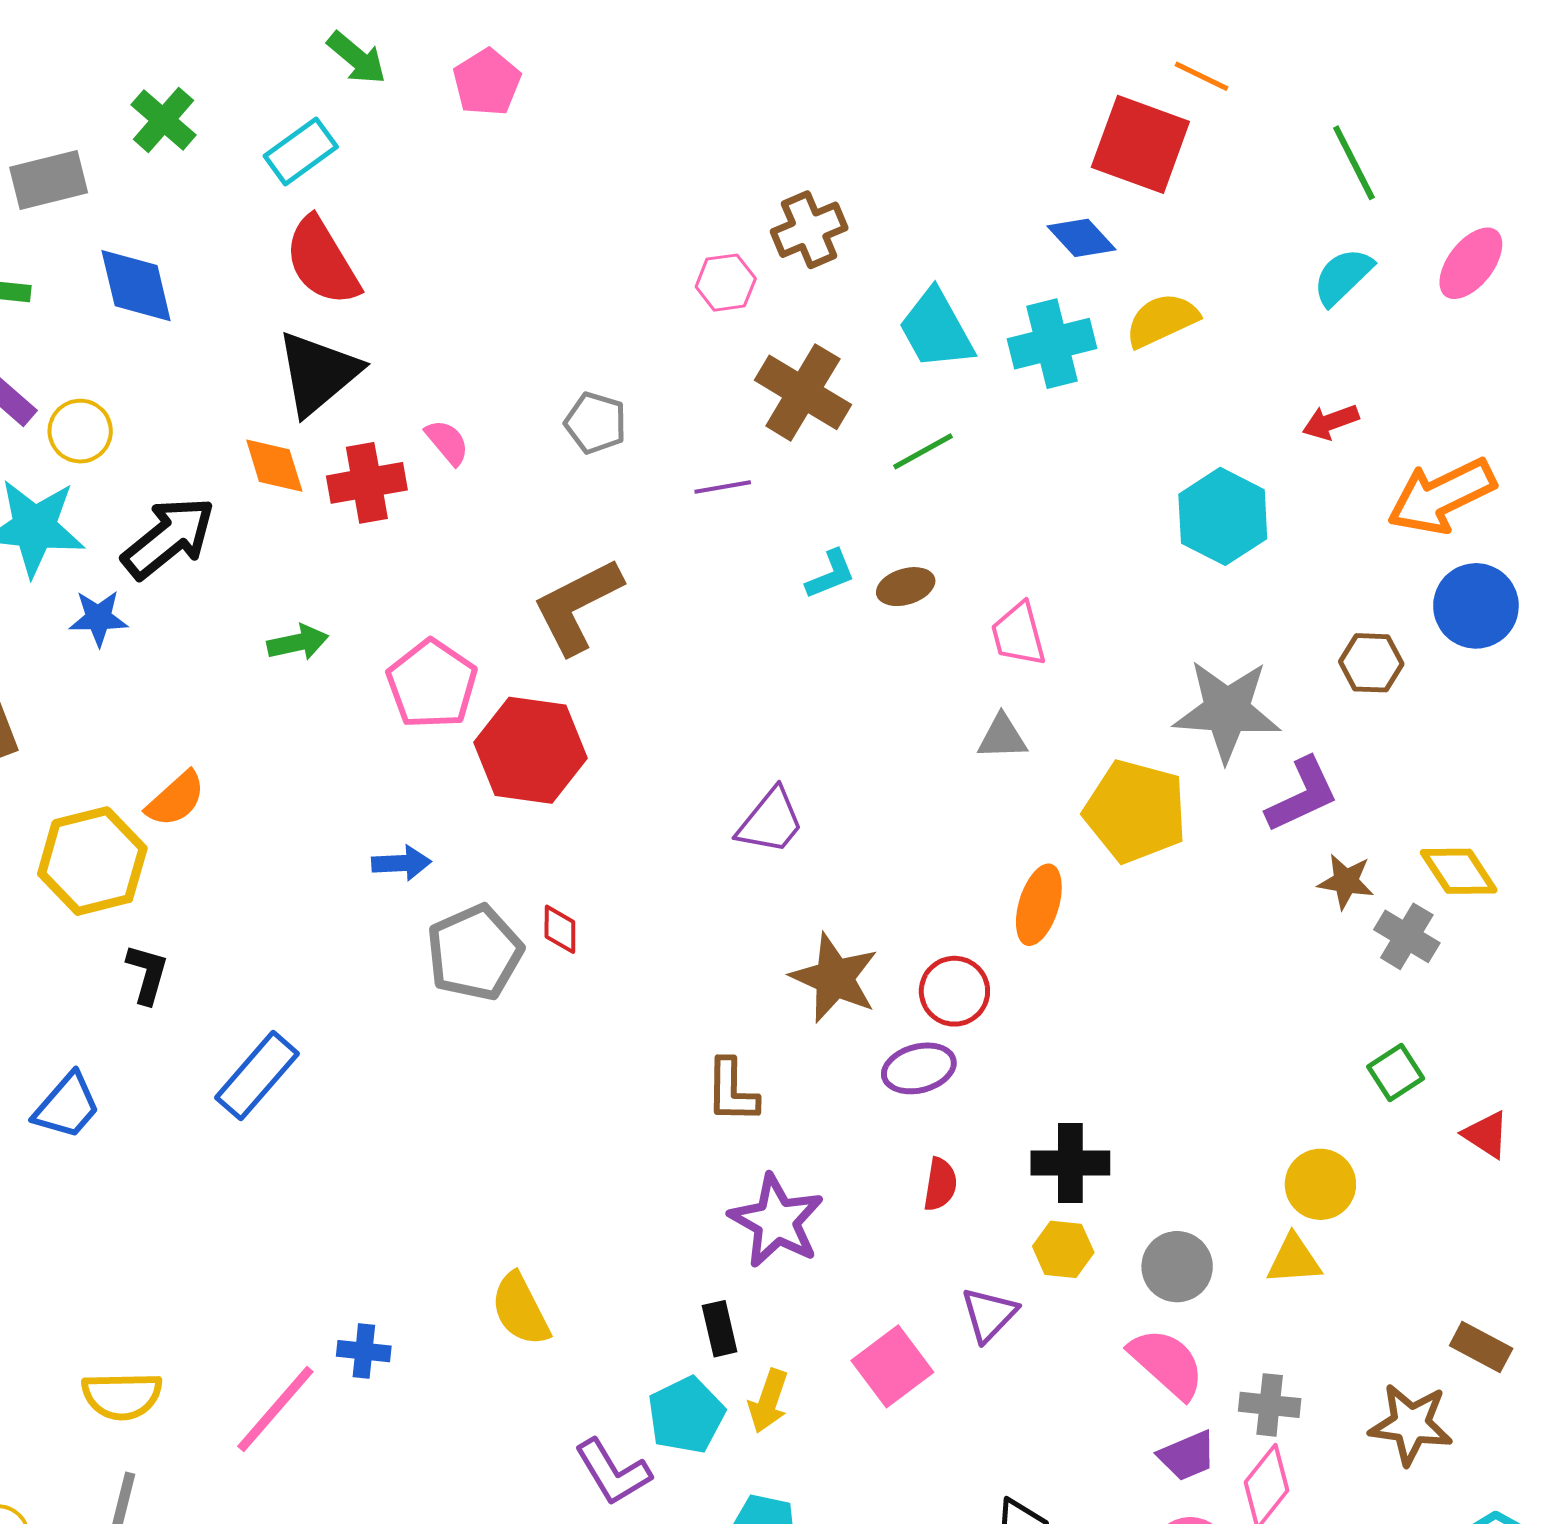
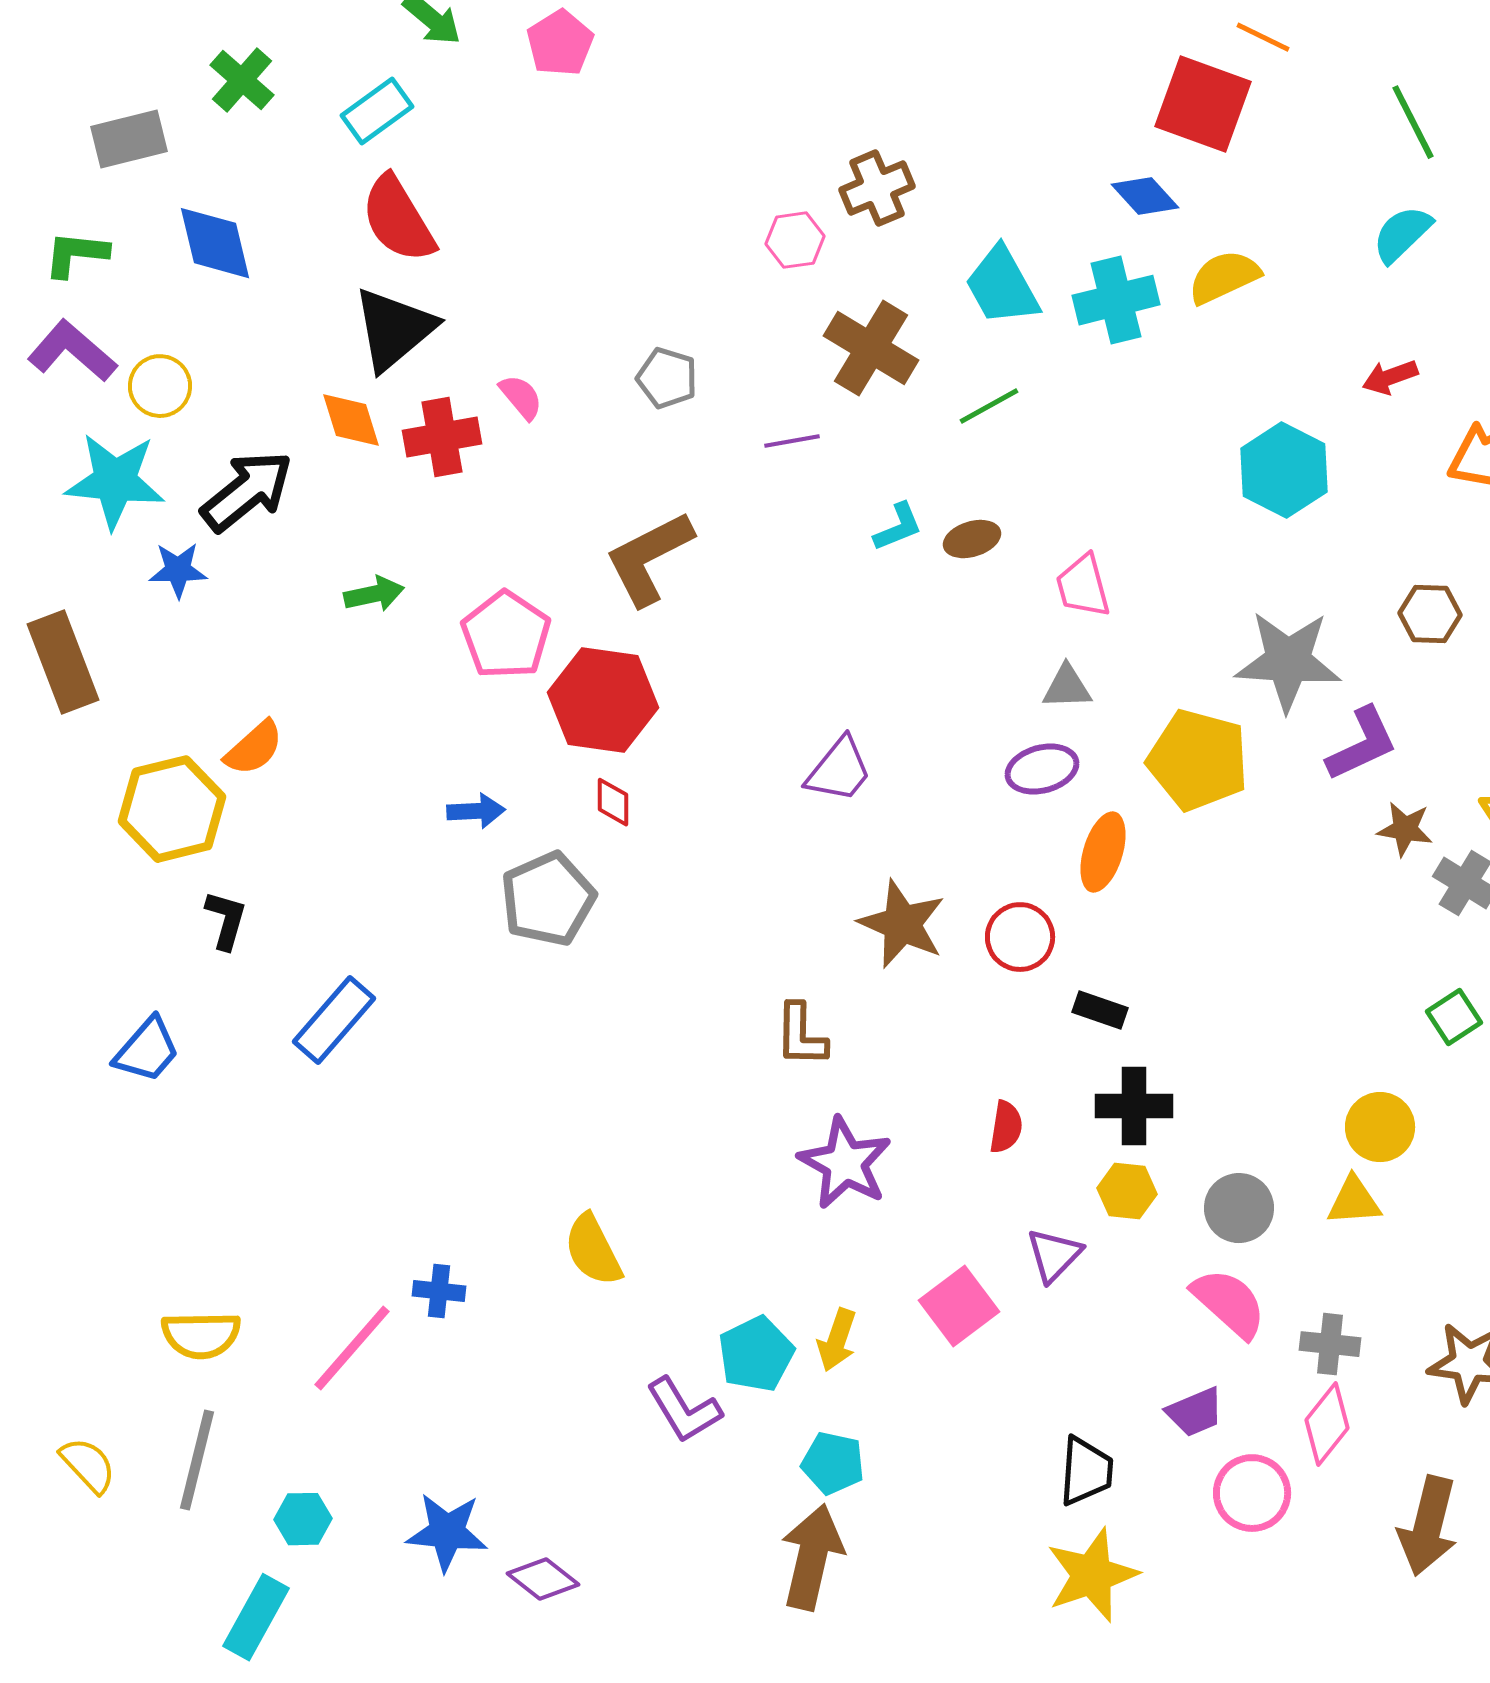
red diamond: (560, 929) -> (613, 802), moved
purple ellipse: (919, 1068) -> (1042, 769), moved
black rectangle: (720, 1329) -> (1100, 1010), moved, turned -58
purple trapezoid: (1187, 1456) -> (1195, 1412), moved

